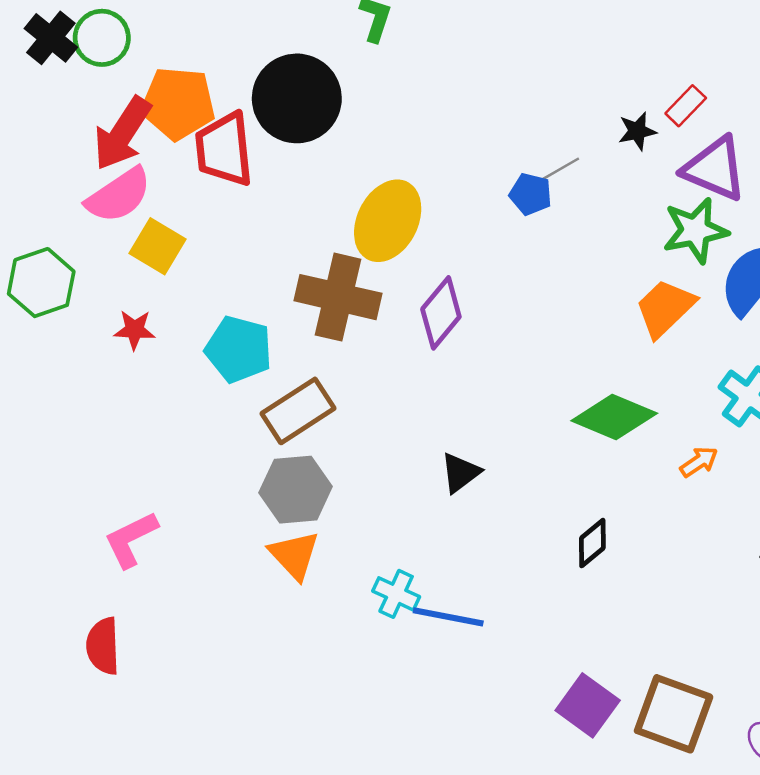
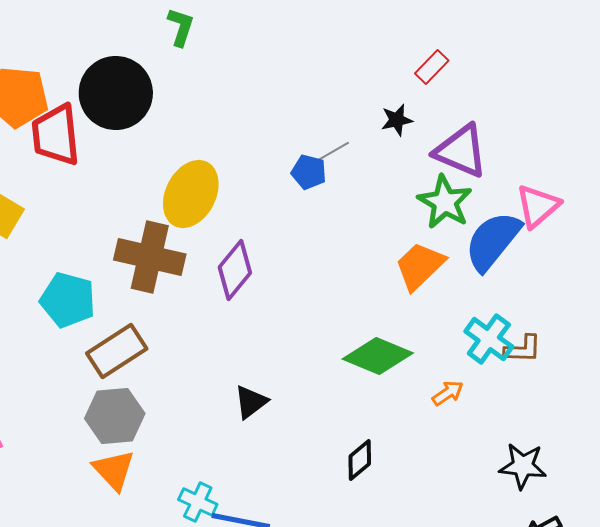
red rectangle: (686, 106) -> (432, 67), moved
green star: (695, 230) -> (445, 202), turned -30

